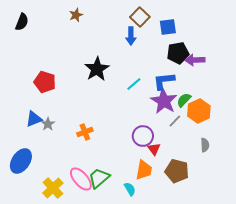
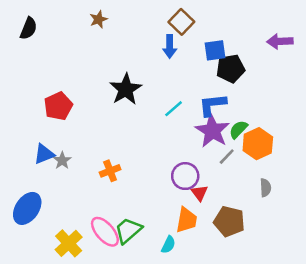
blue square: (168, 27) -> (215, 50), moved
purple arrow: (195, 60) -> (280, 41), moved
red pentagon: (45, 82) -> (58, 106), turned 30
cyan semicircle: (130, 189) -> (168, 245), turned 56

